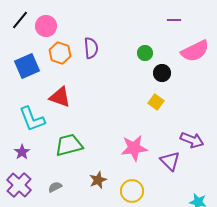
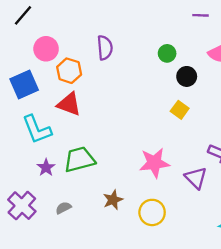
pink circle: (46, 26) -> (46, 49), moved
orange hexagon: (60, 53) -> (69, 71), moved
blue square: (27, 66) -> (24, 85), moved
purple star: (22, 152) -> (46, 167), moved

